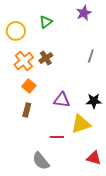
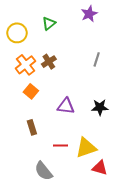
brown rectangle: (27, 110) -> (32, 127), moved, turned -32
yellow triangle: (81, 124) -> (86, 148), moved

